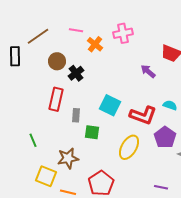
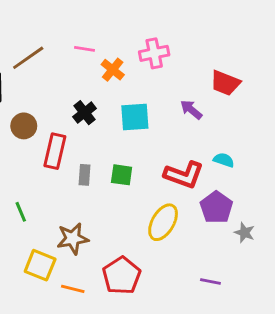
brown circle: (57, 61) -> (24, 126), moved
cyan square: (110, 105) -> (135, 117), moved, turned -30
green square: (92, 132) -> (122, 175), moved

